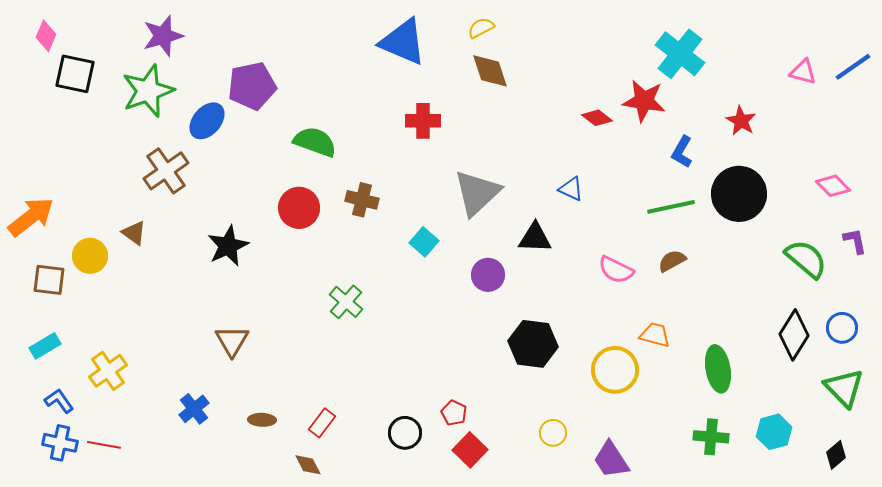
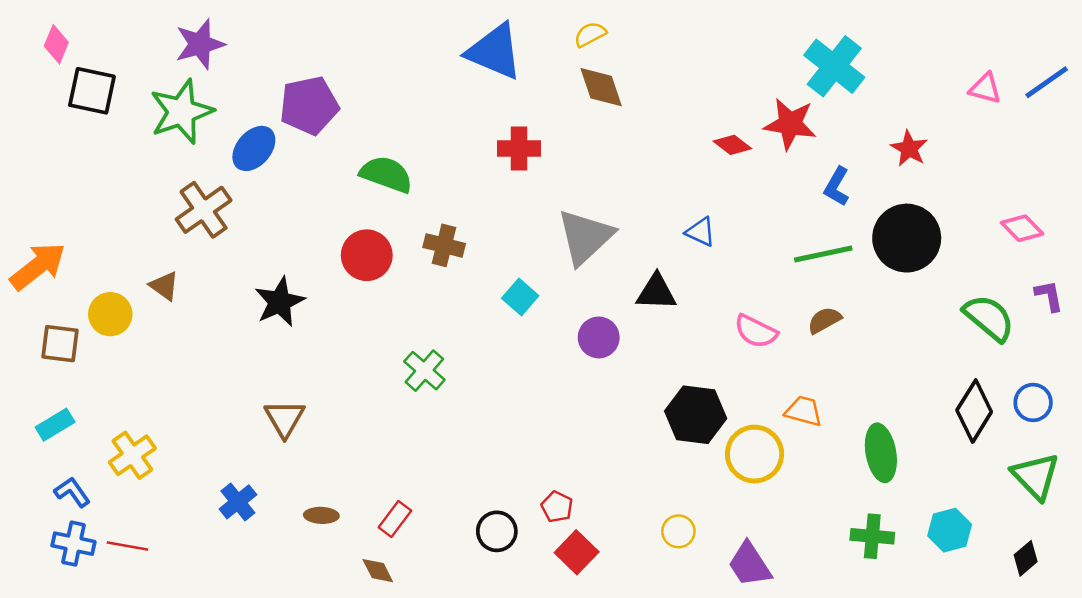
black hexagon: (533, 344) -> (696, 415), moved

